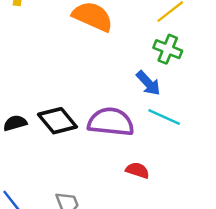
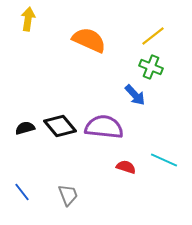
cyan line: (164, 117) -> (164, 160), moved

